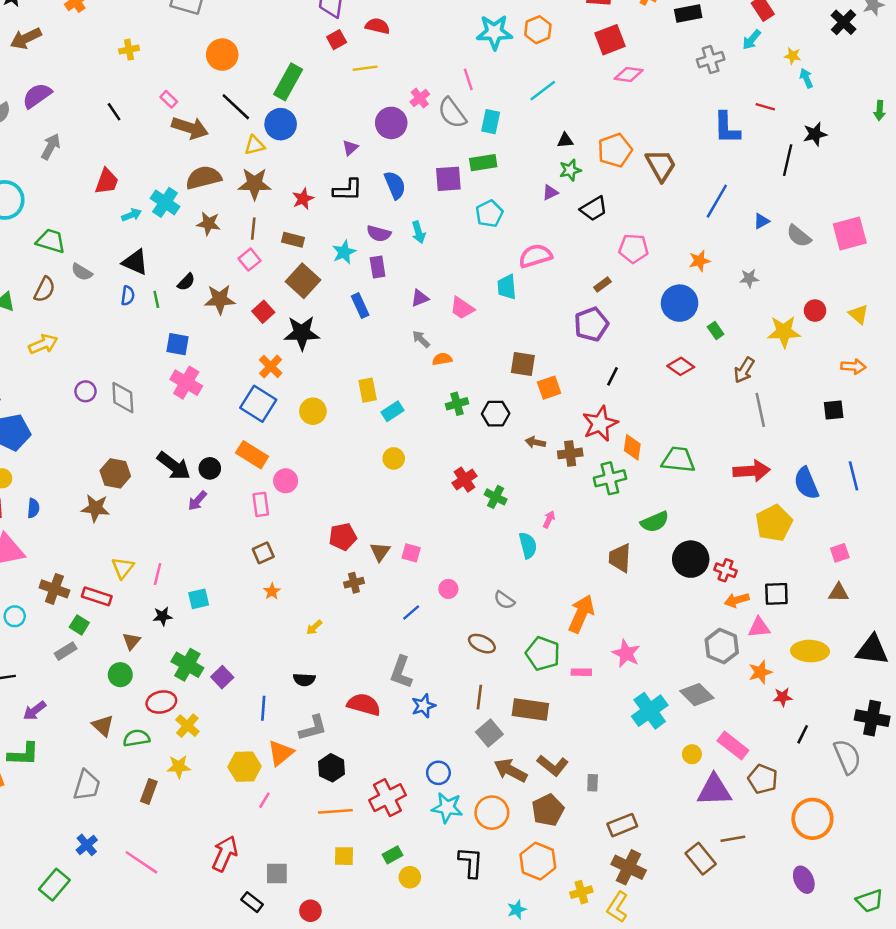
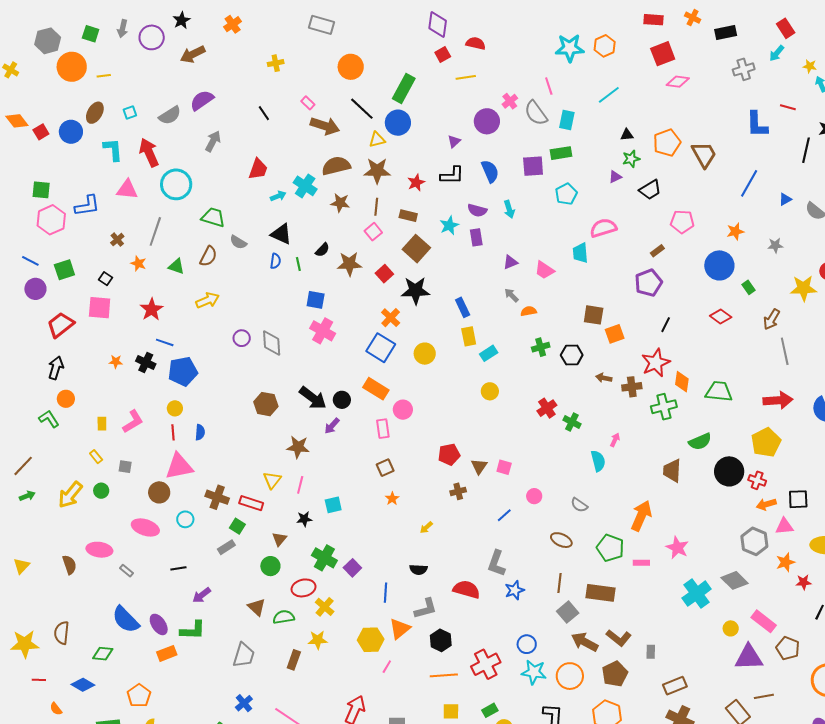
blue rectangle: (360, 306) -> (463, 307), moved
brown star: (95, 508) -> (298, 447), moved
yellow pentagon: (774, 523) -> (766, 442), moved

